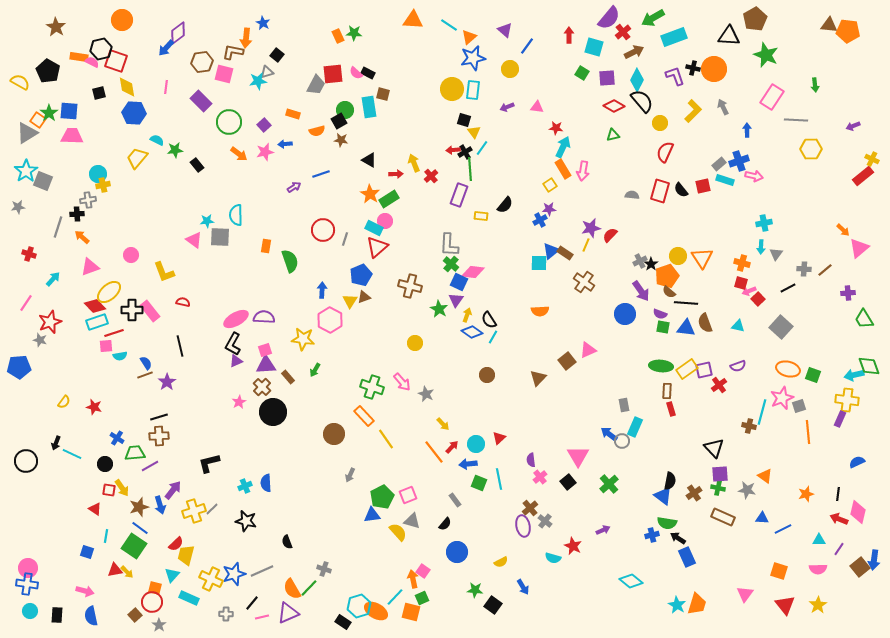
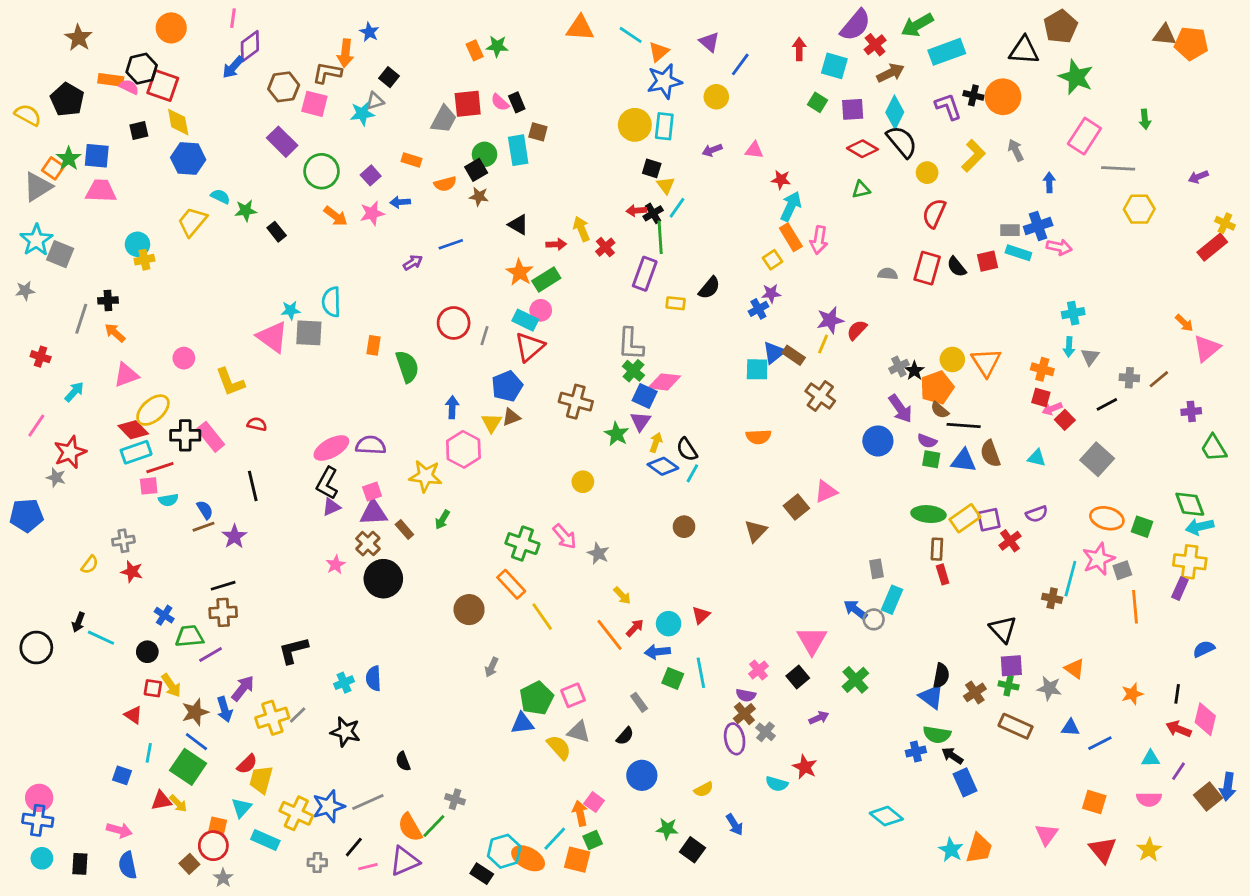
black rectangle: (368, 73) -> (517, 102), turned 40
pink line: (166, 87) -> (233, 18), moved
gray rectangle: (719, 164) -> (1010, 230), turned 40
gray cross: (88, 200) -> (123, 541), moved
pink triangle: (194, 240) -> (272, 337), size x1.4
green diamond: (869, 366) -> (1190, 504), moved
purple semicircle: (531, 460) -> (746, 695), moved, turned -72
purple arrow: (603, 530) -> (819, 718), moved

